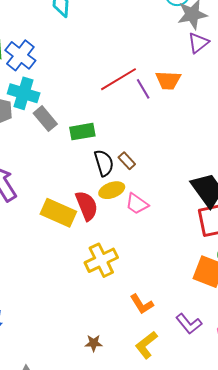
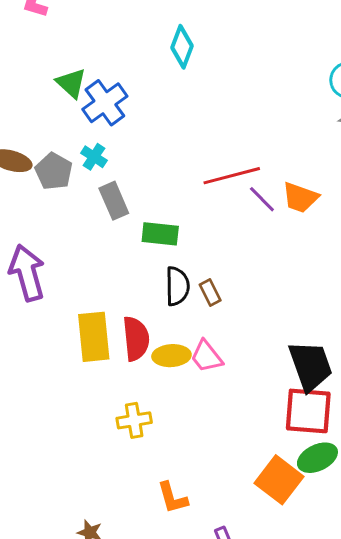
purple line: (143, 89) -> (262, 199), turned -30
cyan cross: (24, 93) -> (94, 157), size x0.6
yellow ellipse: (112, 190) -> (171, 356), moved
yellow rectangle: (58, 213) -> (94, 337), turned 44
yellow cross: (101, 260) -> (134, 420), size x0.7

